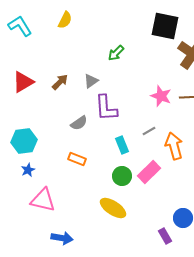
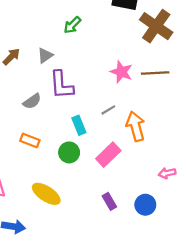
green circle: (122, 176) -> (69, 152), moved
yellow ellipse: (113, 208) -> (46, 194), moved
purple rectangle: (165, 236) -> (109, 201), moved

